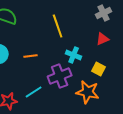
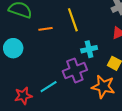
cyan cross: (74, 55) -> (89, 49), turned -35
orange line: (31, 56) -> (46, 29), moved

